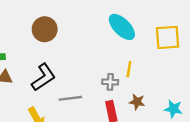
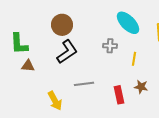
black L-shape: (43, 77) -> (67, 52), moved
gray cross: (110, 82) -> (110, 46), moved

